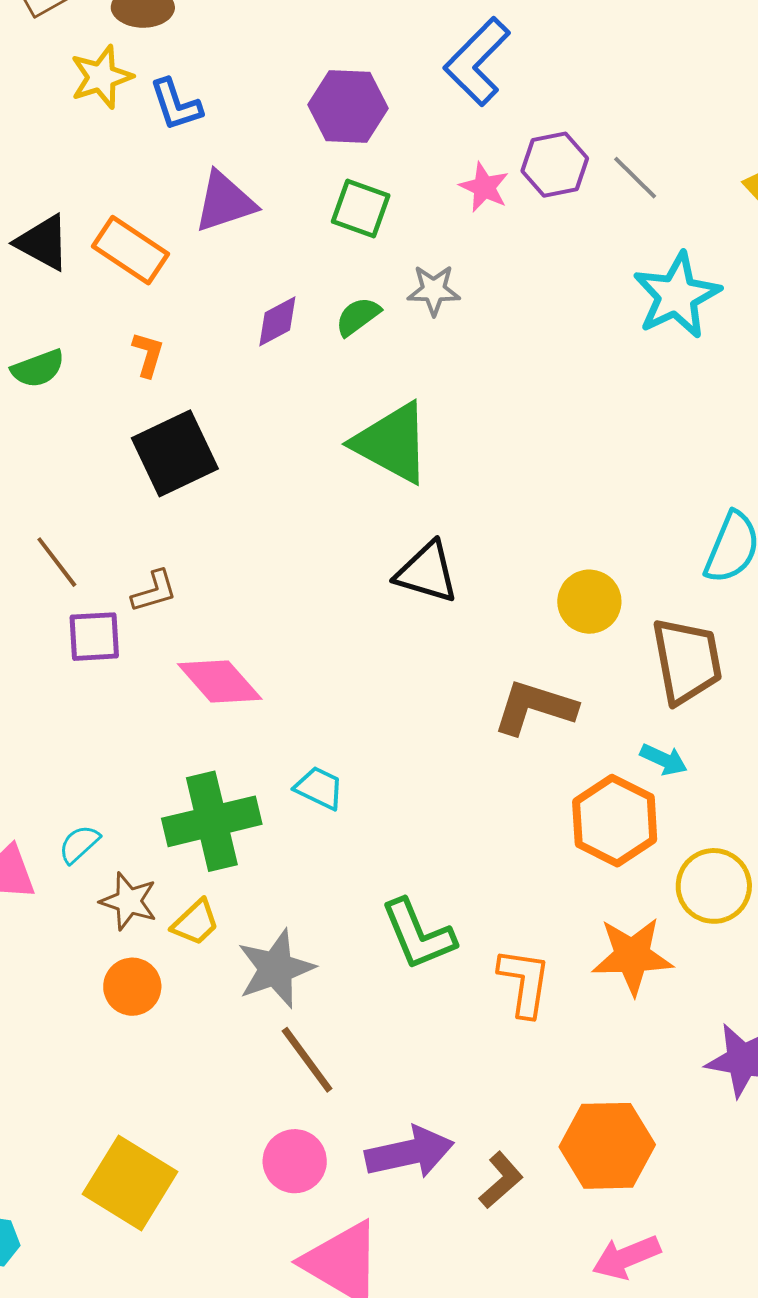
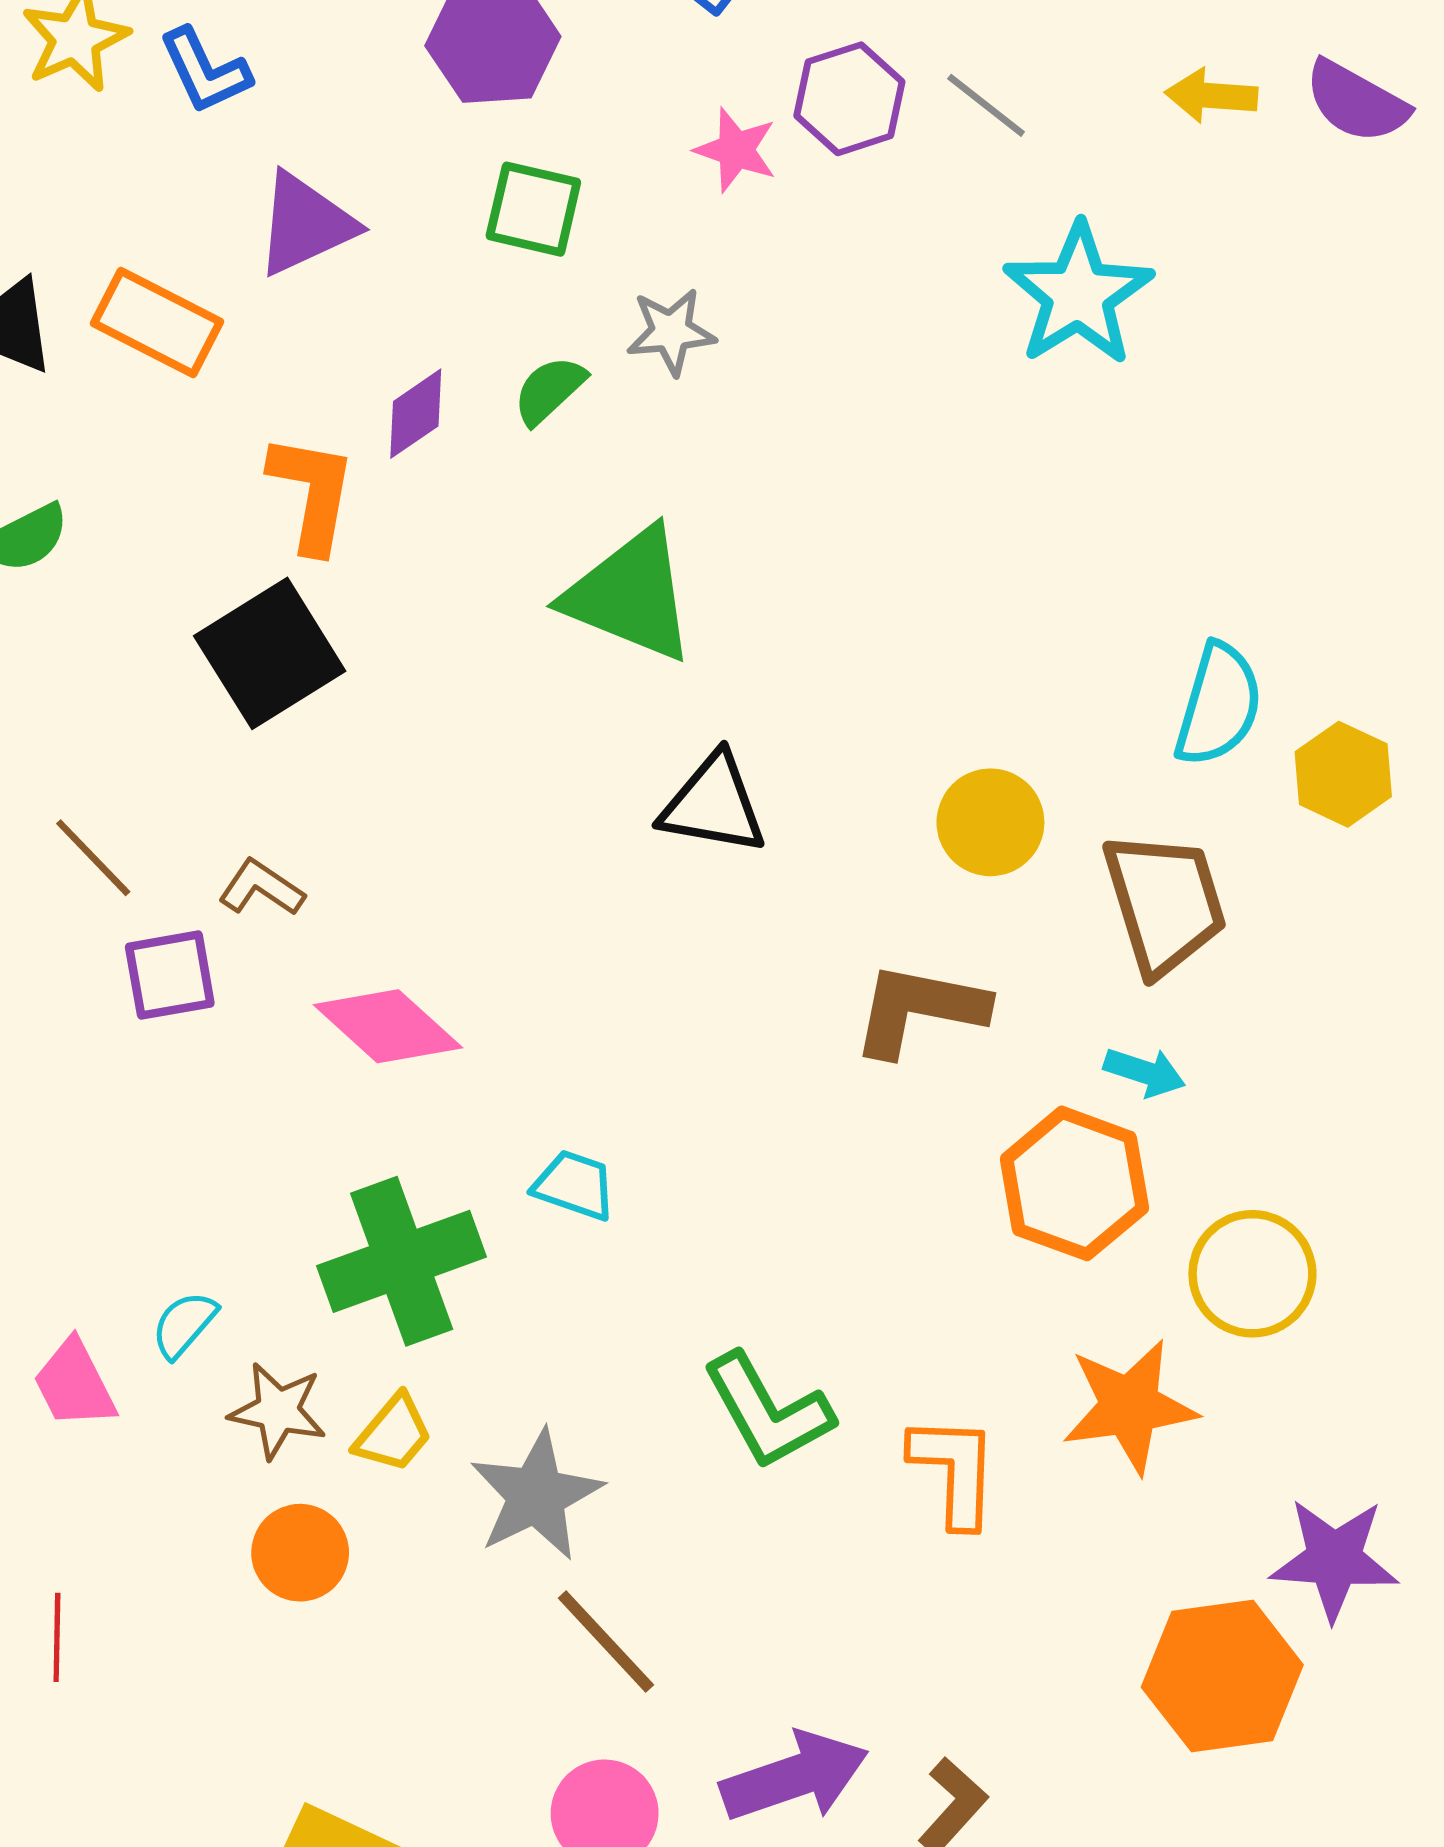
orange L-shape: (148, 354) -> (312, 493), moved, size x1.6
brown L-shape: (154, 591) -> (261, 888), turned -123
orange hexagon: (607, 1146) -> (1222, 1676), moved

